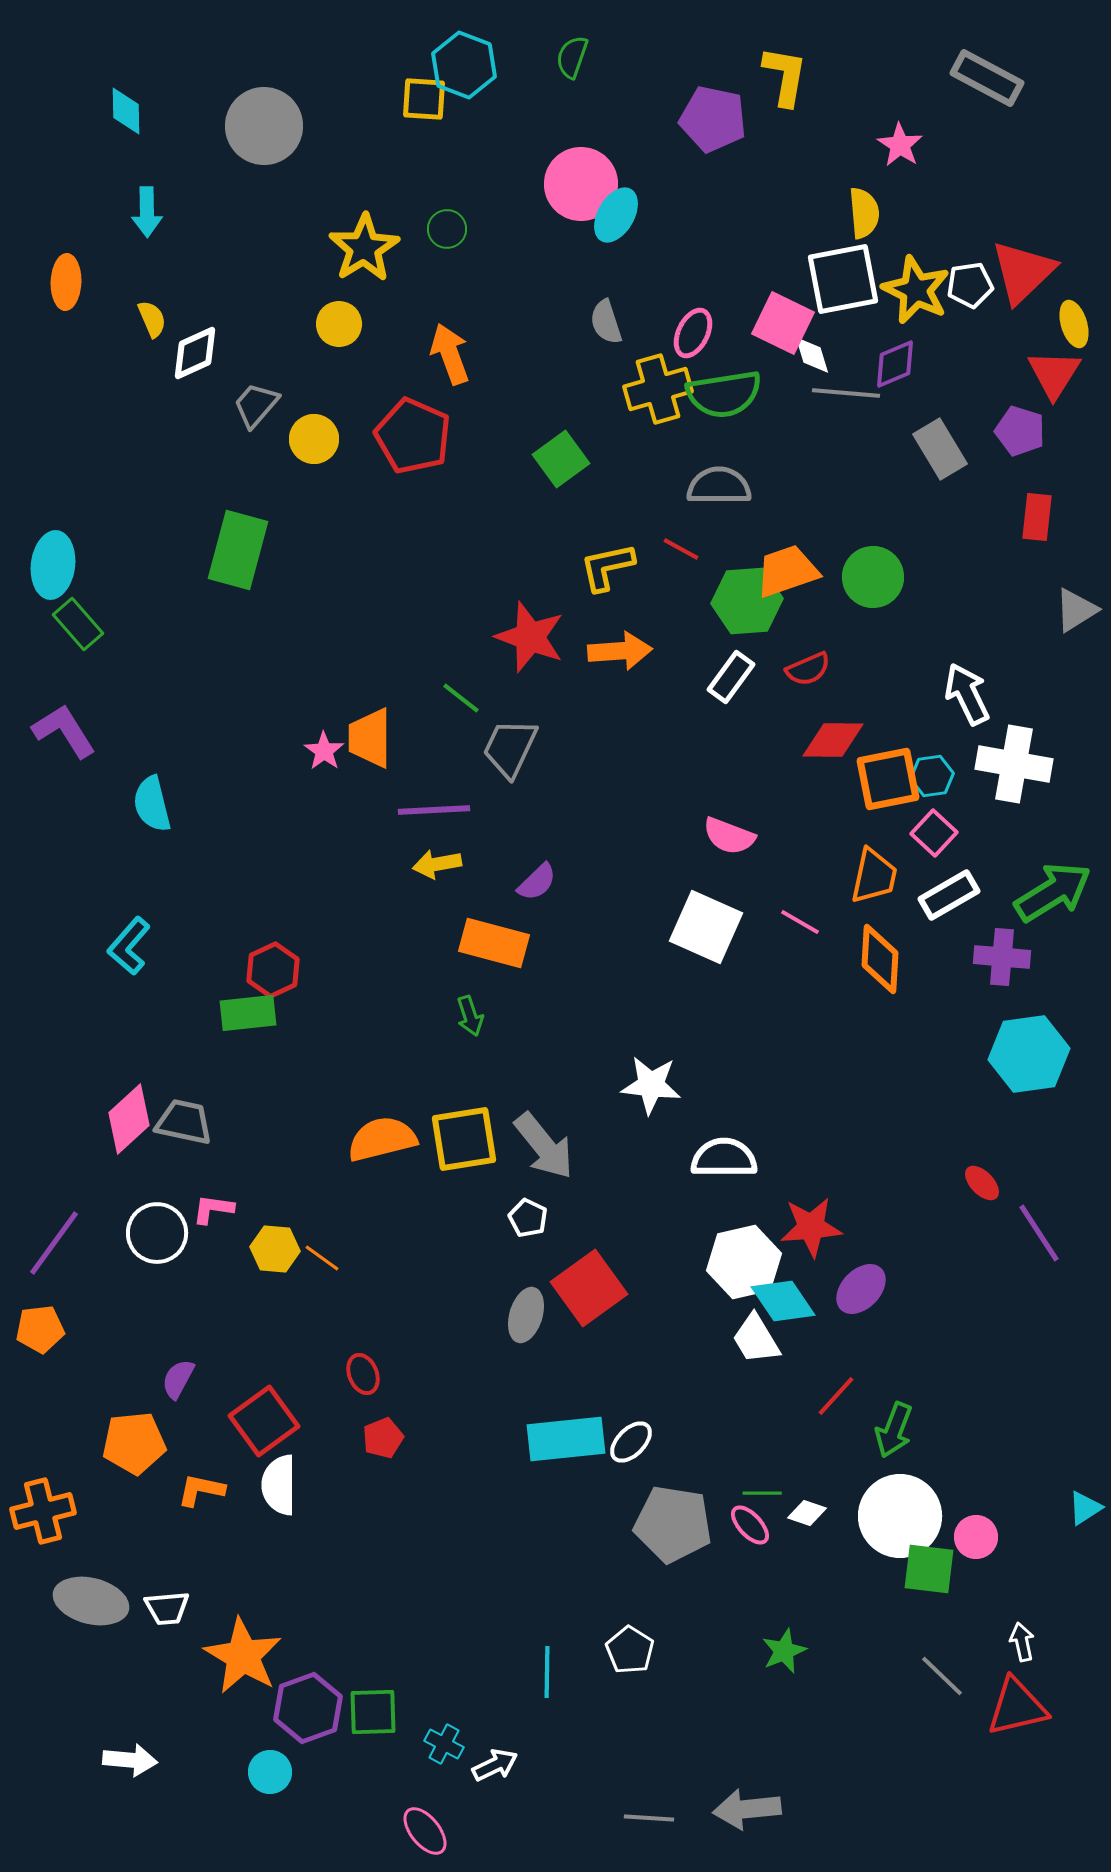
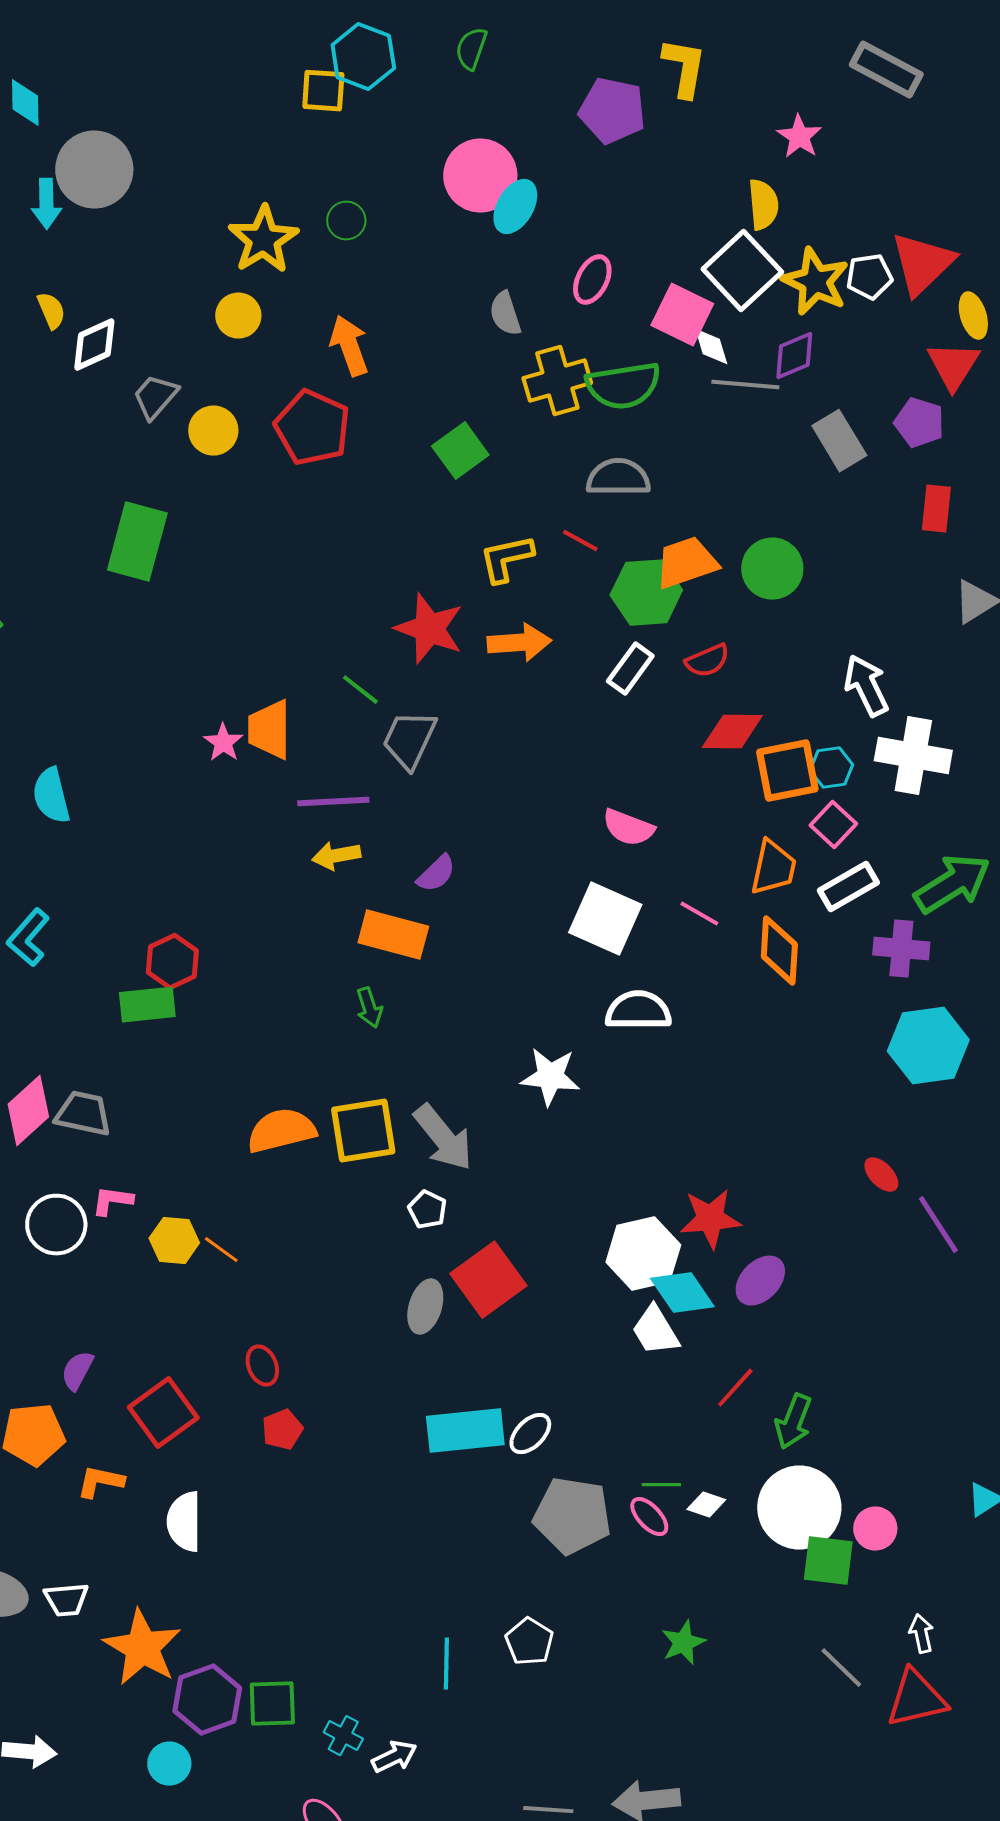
gray circle: (264, 126) -> (94, 170), moved
white square: (843, 279) -> (742, 271), turned -32
pink ellipse: (693, 333) -> (592, 280), moved
white semicircle: (724, 1158) -> (638, 1011), moved
white semicircle: (279, 1485) -> (184, 1522), moved

